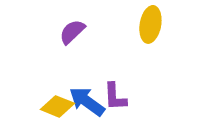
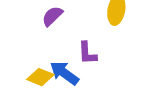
purple L-shape: (115, 97) -> (87, 53), moved

